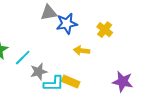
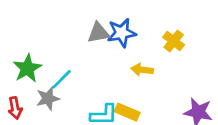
gray triangle: (49, 13) -> (98, 33), moved
gray star: (39, 72) -> (48, 98), moved

